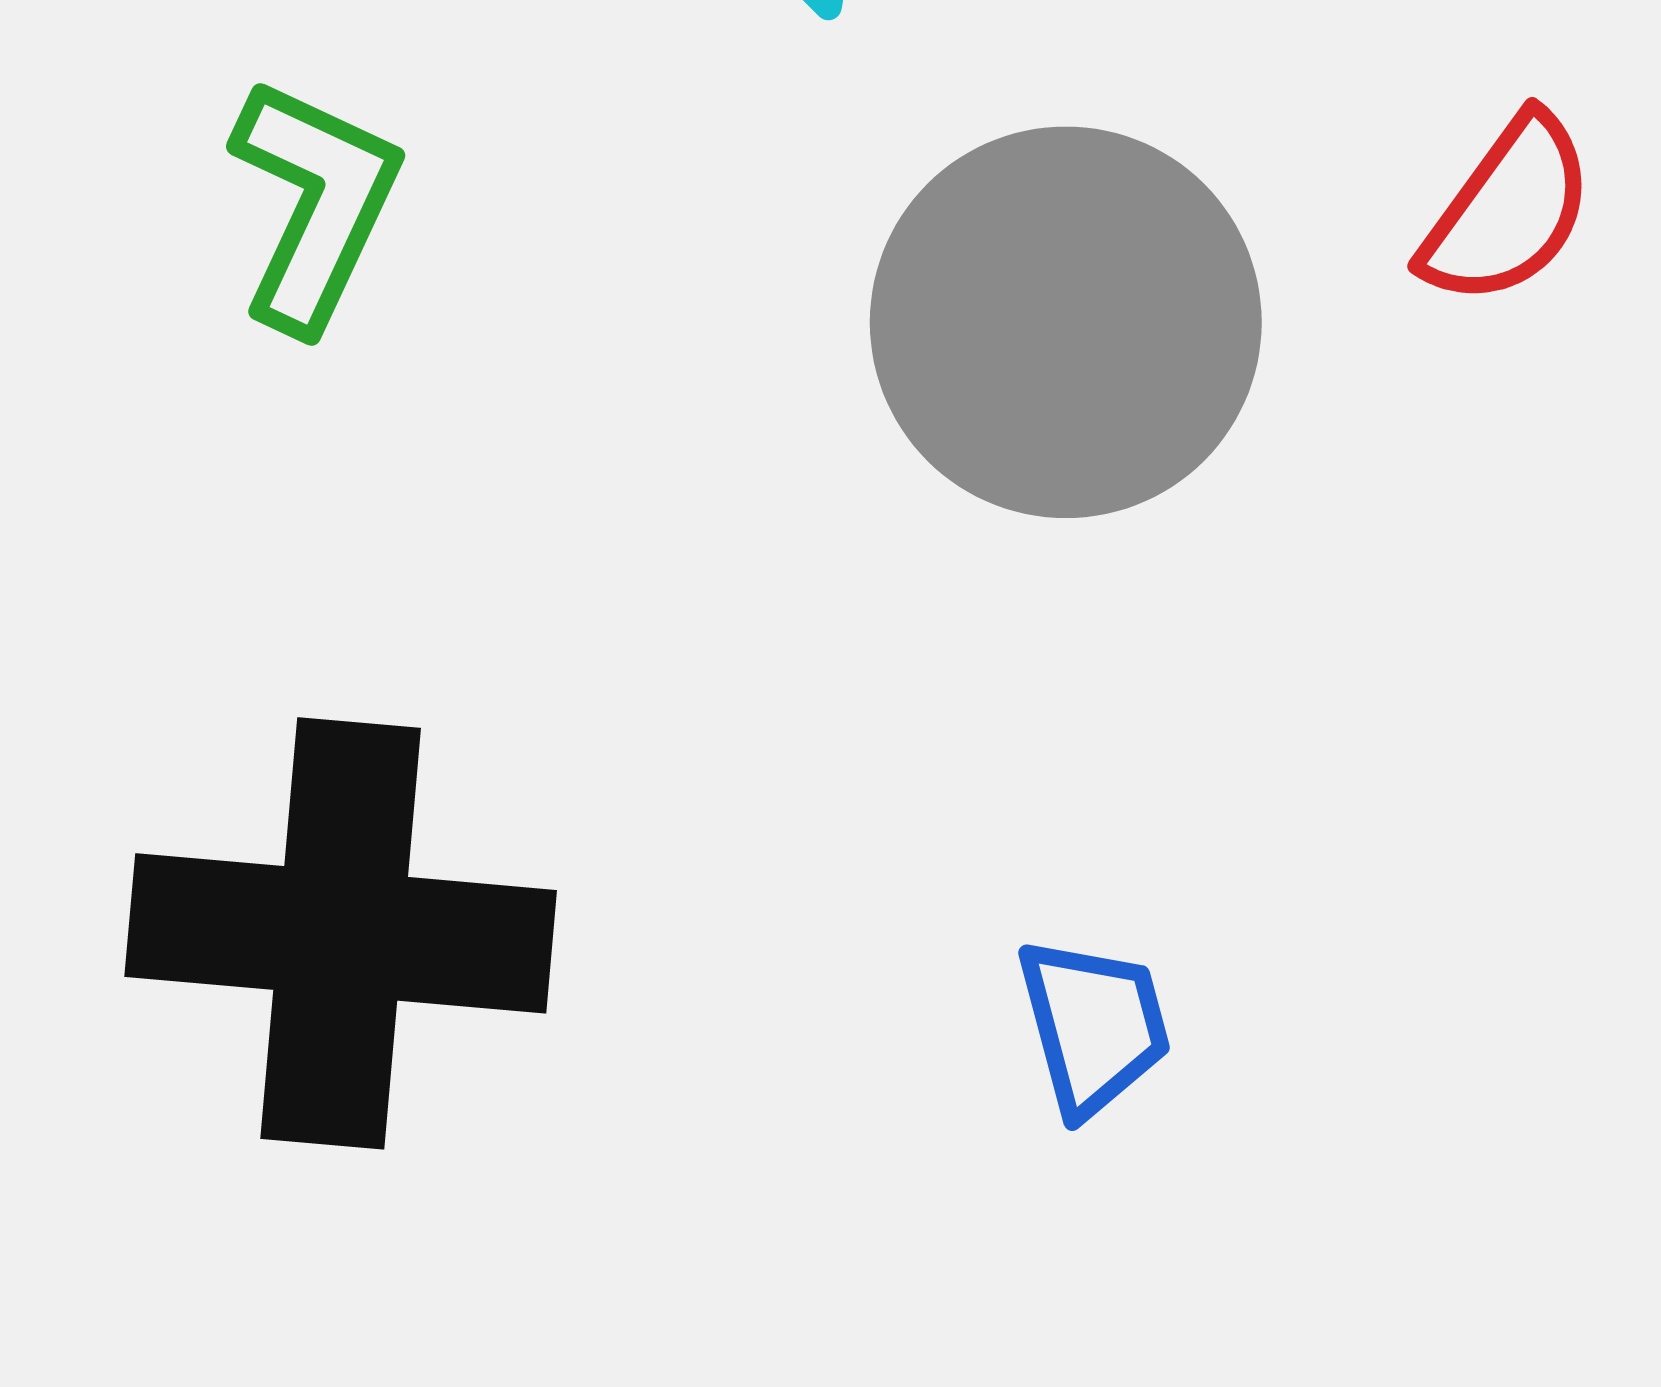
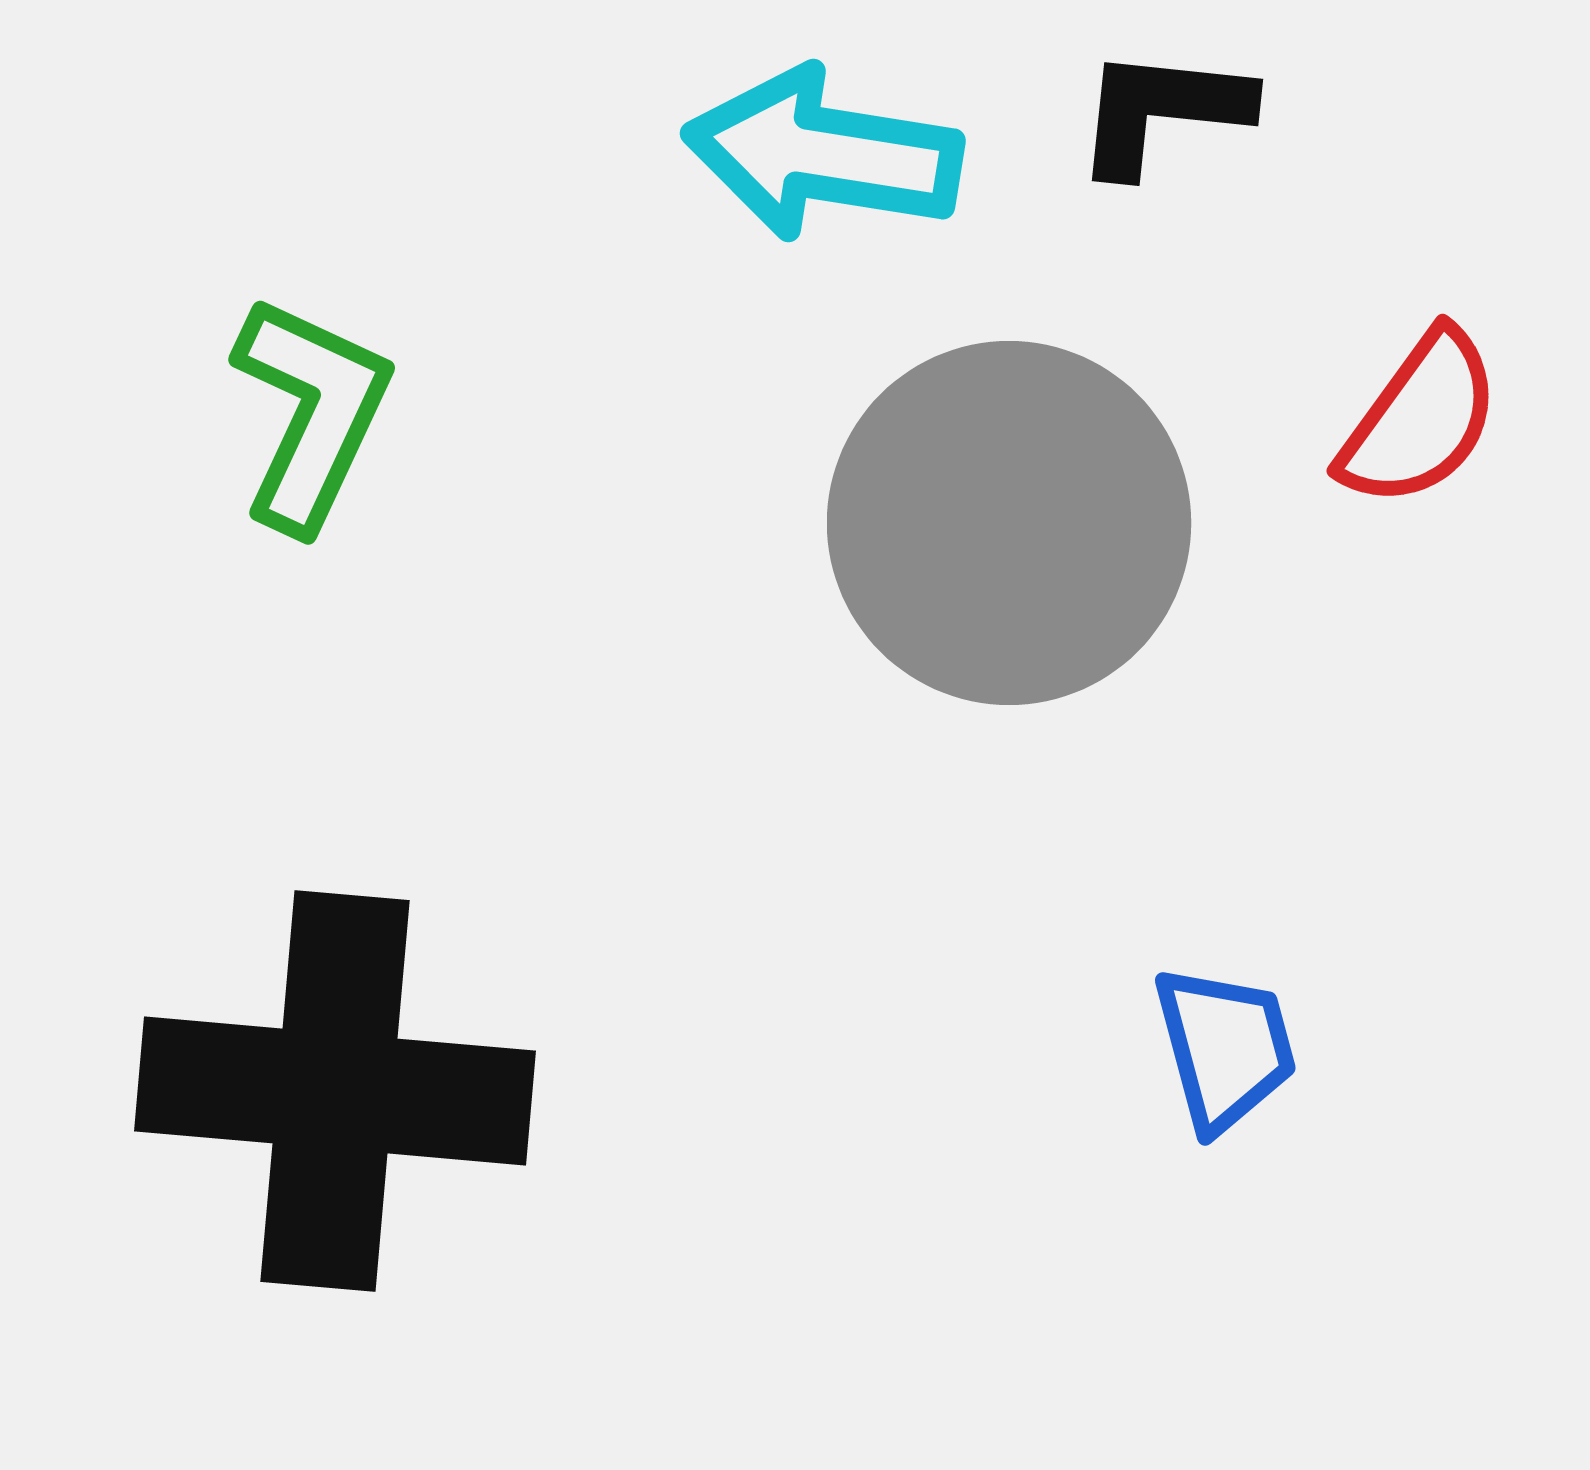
blue trapezoid: (1094, 1026) -> (1225, 1048), moved

